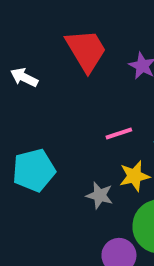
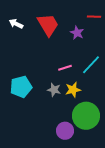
white arrow: (24, 77) -> (16, 24), moved
gray star: (100, 195) -> (54, 90), moved

